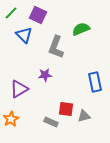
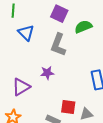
green line: (11, 13) -> (13, 11), turned -40
purple square: (38, 15) -> (59, 14), moved

